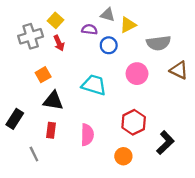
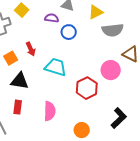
yellow triangle: (128, 25) -> (96, 12), moved
red arrow: (59, 43) -> (31, 49), moved
pink circle: (137, 74) -> (111, 70), moved
red hexagon: (134, 122) -> (87, 88), moved

